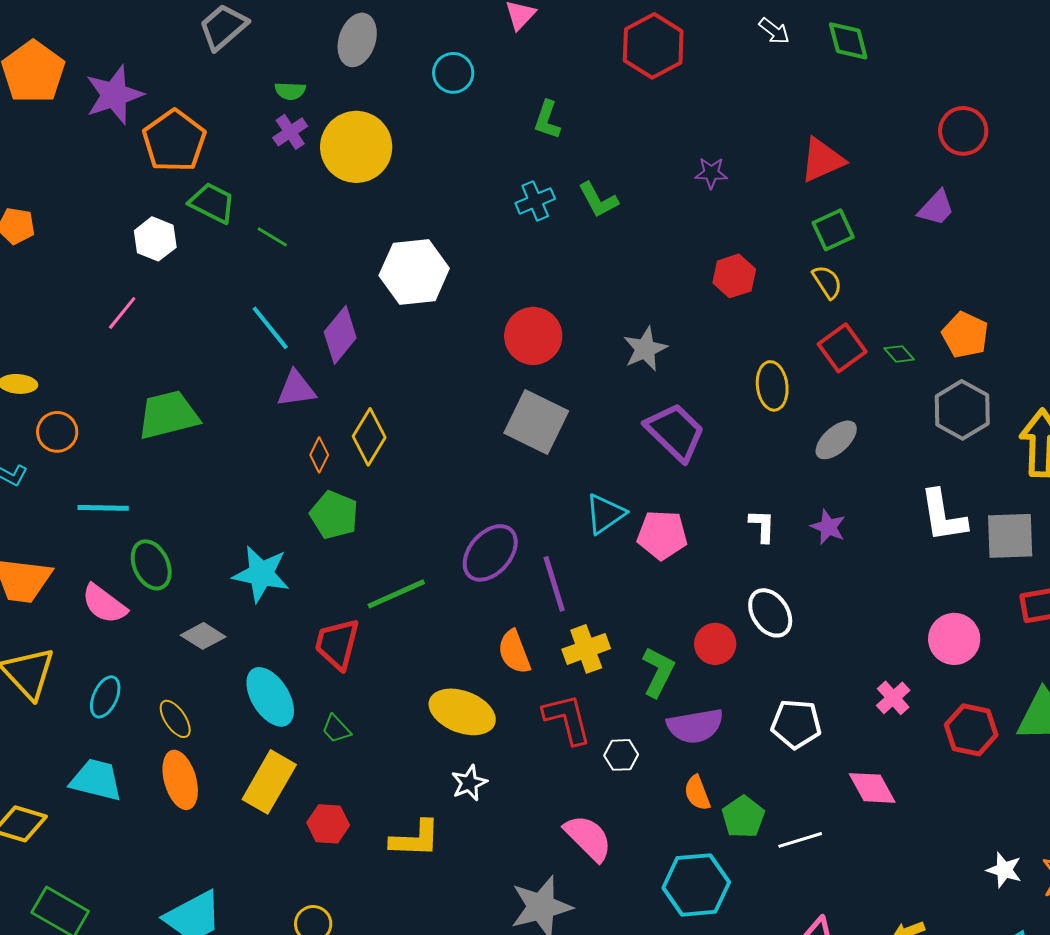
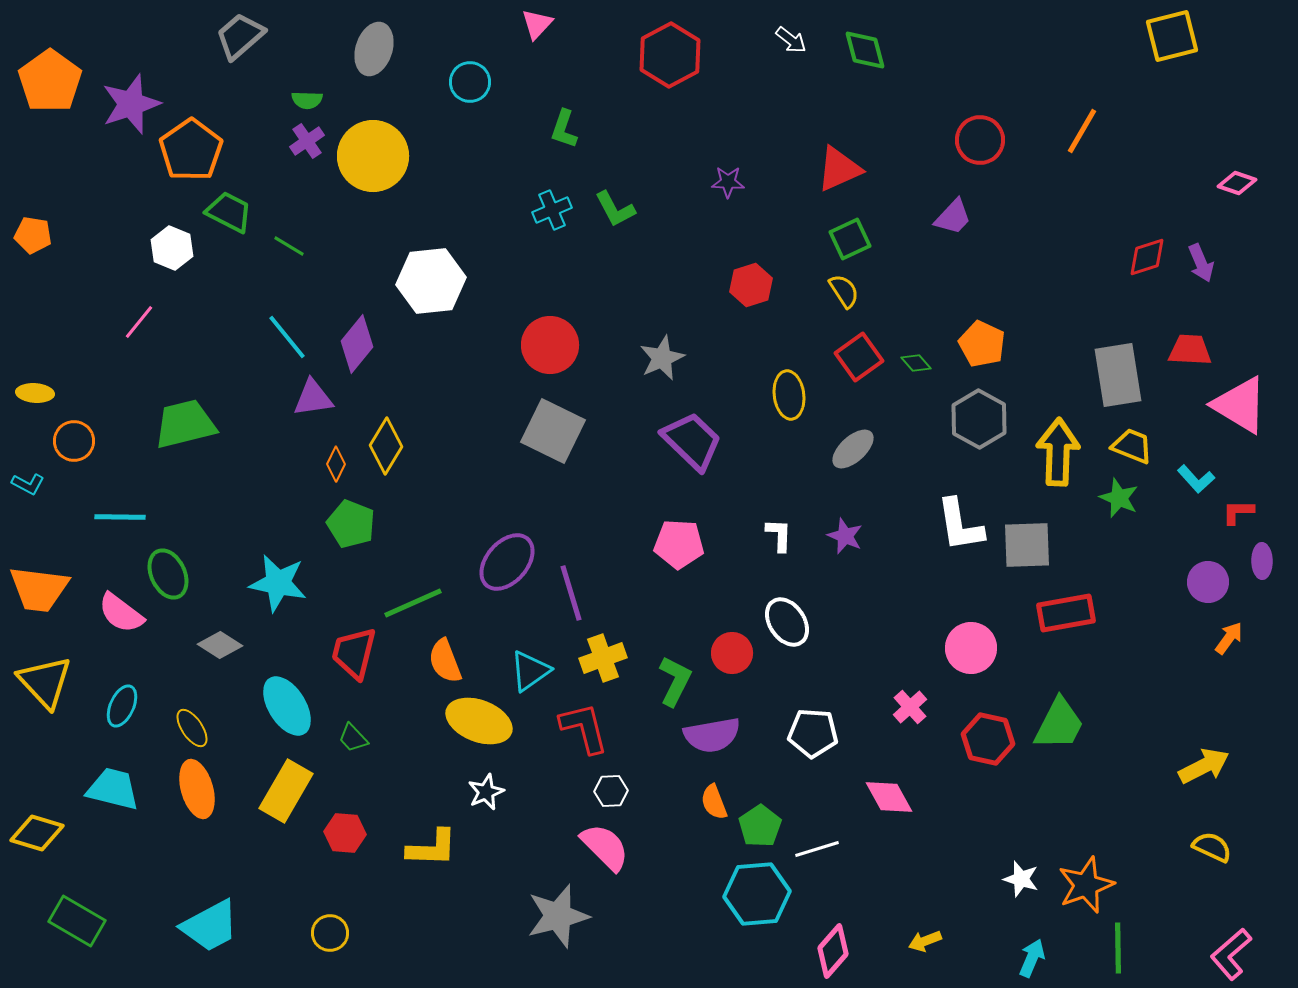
cyan triangle: (605, 514) -> (530, 671), moved
orange semicircle: (514, 652) -> (445, 661), moved
white hexagon: (621, 755) -> (611, 791), moved
cyan hexagon: (696, 885) -> (757, 894), moved

